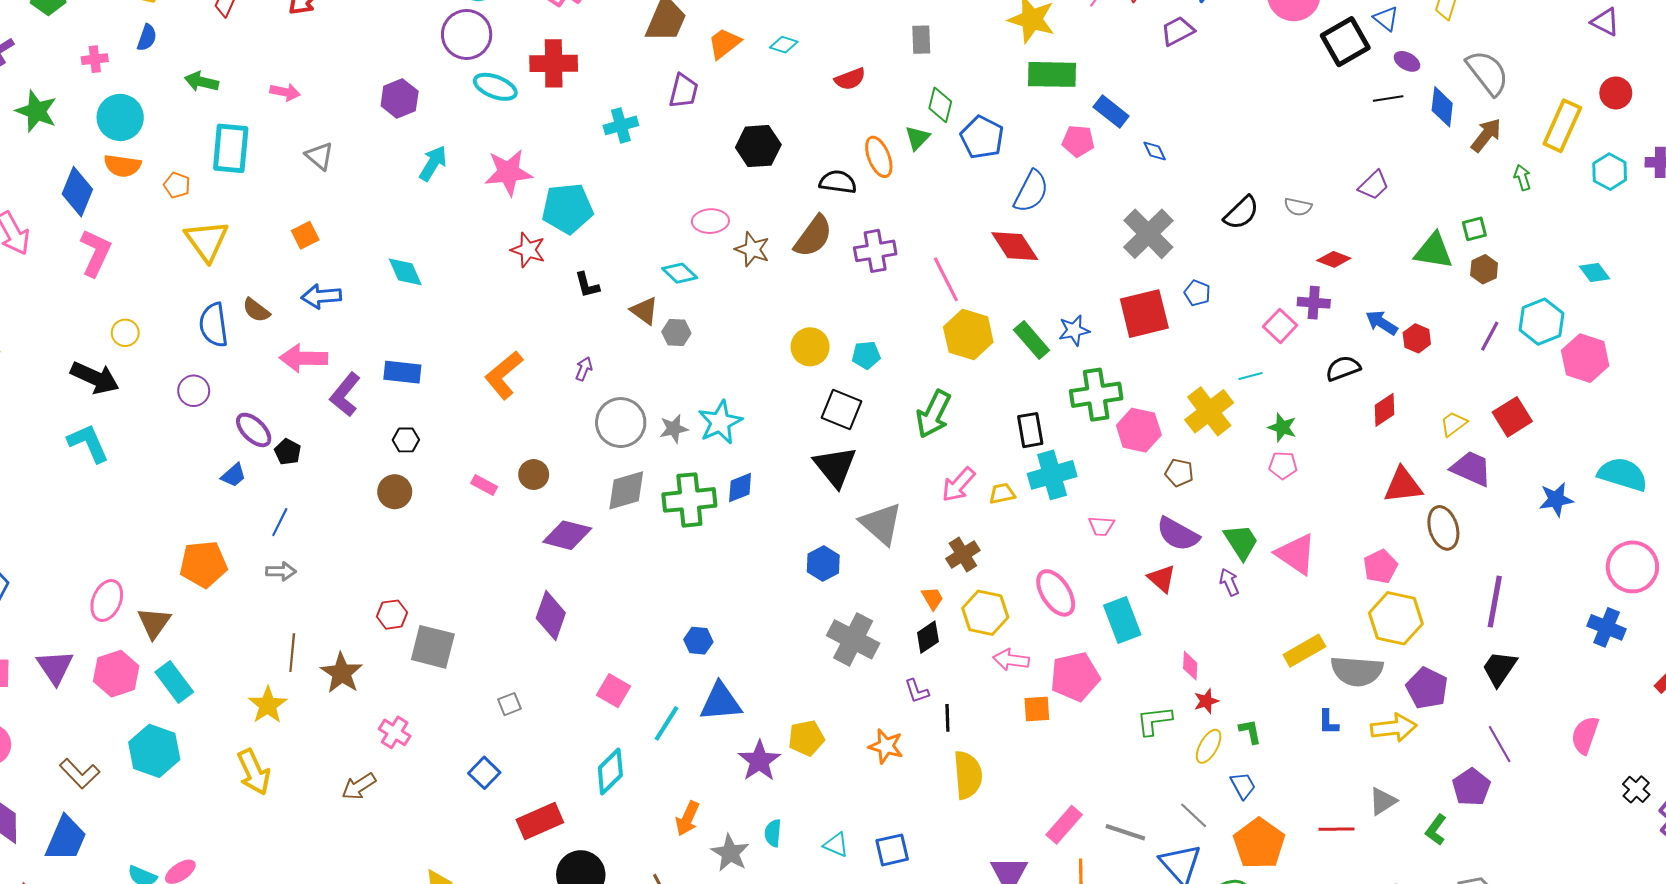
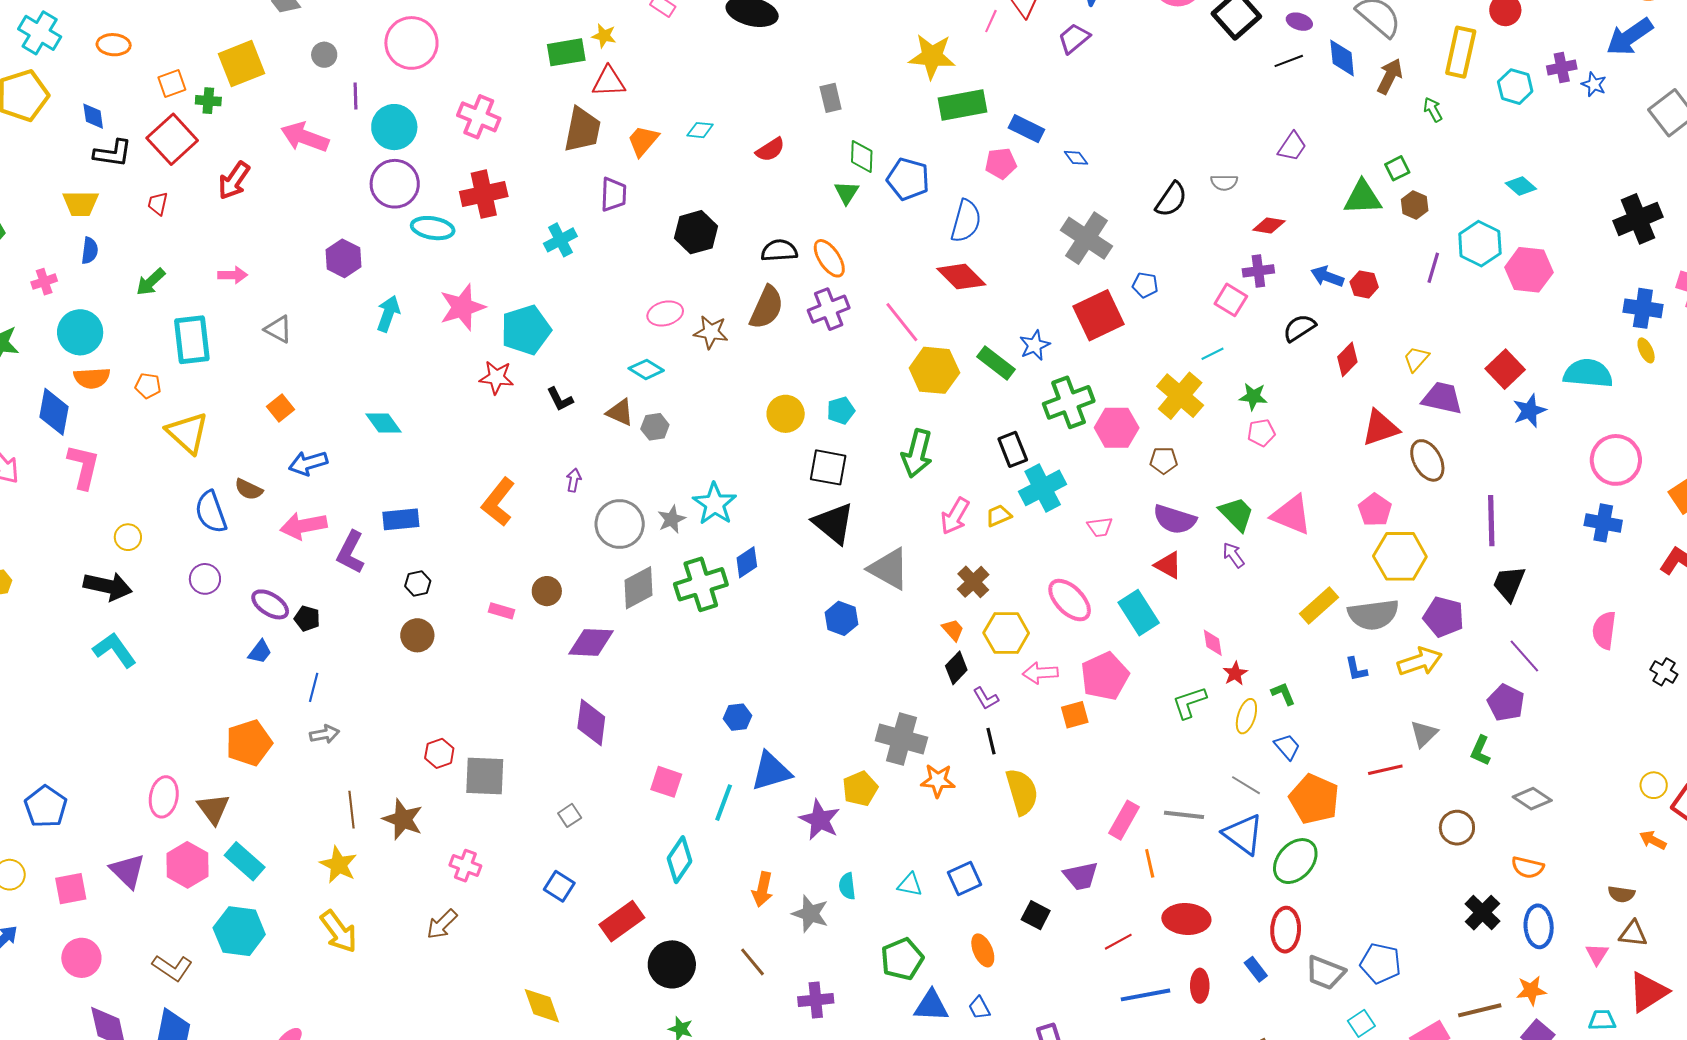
green arrow: (201, 82) -> (151, 282), turned -44
orange ellipse: (879, 157) -> (829, 258), moved
red square: (1512, 417) -> (1505, 369), moved
gray cross: (853, 639) -> (901, 739), moved
purple L-shape: (917, 691) -> (986, 698), moved

